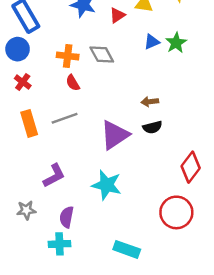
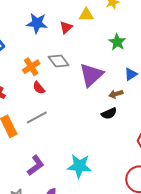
blue triangle: (152, 42) -> (131, 74), moved
orange cross: (68, 56) -> (31, 67), turned -30
brown arrow: (150, 102) -> (116, 94), moved
purple triangle: (115, 135) -> (91, 75), moved

